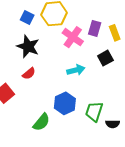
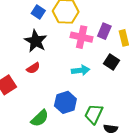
pink cross: (73, 37) -> (82, 37), turned -30
black square: (105, 58) -> (112, 62), turned -35

